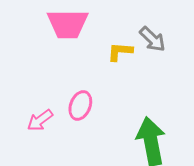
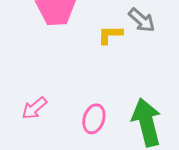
pink ellipse: (80, 105) -> (94, 119), moved

